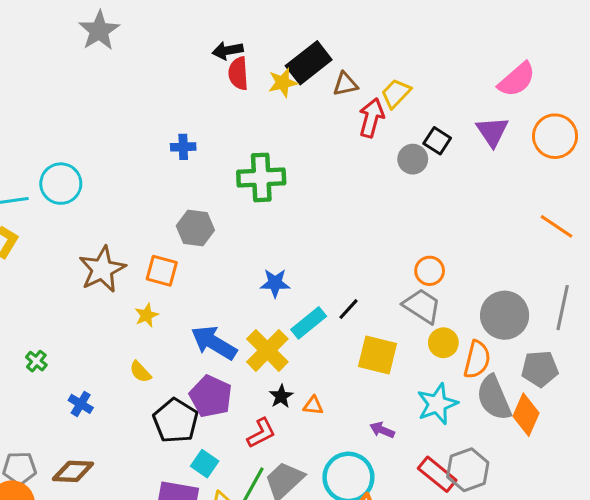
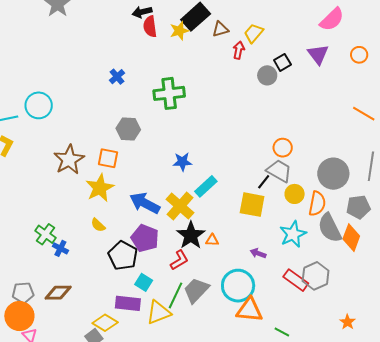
red arrow: (371, 118) -> (239, 50), size x0.7
orange circle: (555, 136) -> (359, 55), size x0.6
black square: (437, 141) -> (282, 62), turned 30
blue cross: (183, 147) -> (117, 77), turned -35
black line: (348, 309) -> (264, 182), moved
yellow star: (146, 315) -> (100, 188), size x1.8
green cross: (36, 361) -> (46, 234), moved, size x1.5
black star: (281, 396) -> (191, 235), size x1.8

